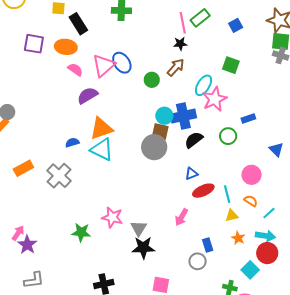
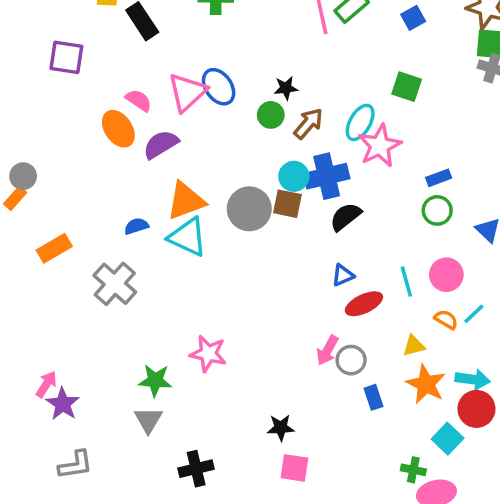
black star: (180, 44) -> (286, 88), moved
orange ellipse: (66, 47) -> (118, 129), moved, turned 50
brown arrow: (176, 67) -> (308, 124), moved
green circle: (228, 136) -> (437, 210), moved
gray circle: (154, 147) -> (249, 209), moved
orange rectangle: (23, 168) -> (54, 248), moved
cyan line: (227, 194) -> (406, 282), moved
cyan line: (269, 213) -> (474, 314), moved
gray triangle: (139, 228) -> (148, 420), moved
orange star: (238, 238) -> (426, 384), size x1.6
black star: (143, 248) -> (281, 428), moved, size x0.7
gray circle: (198, 261) -> (351, 360), moved

